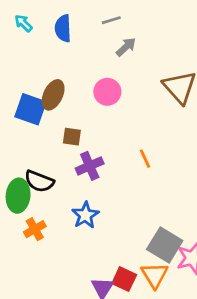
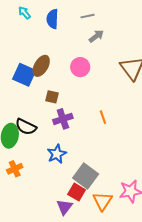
orange cross: (35, 229) -> (15, 169), moved
gray square: (165, 245) -> (86, 176), moved
red square: (124, 279) -> (77, 192), moved

